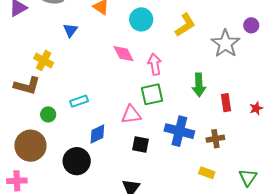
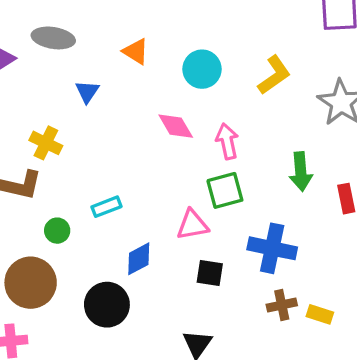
brown cross: (215, 139) -> (282, 305), moved

